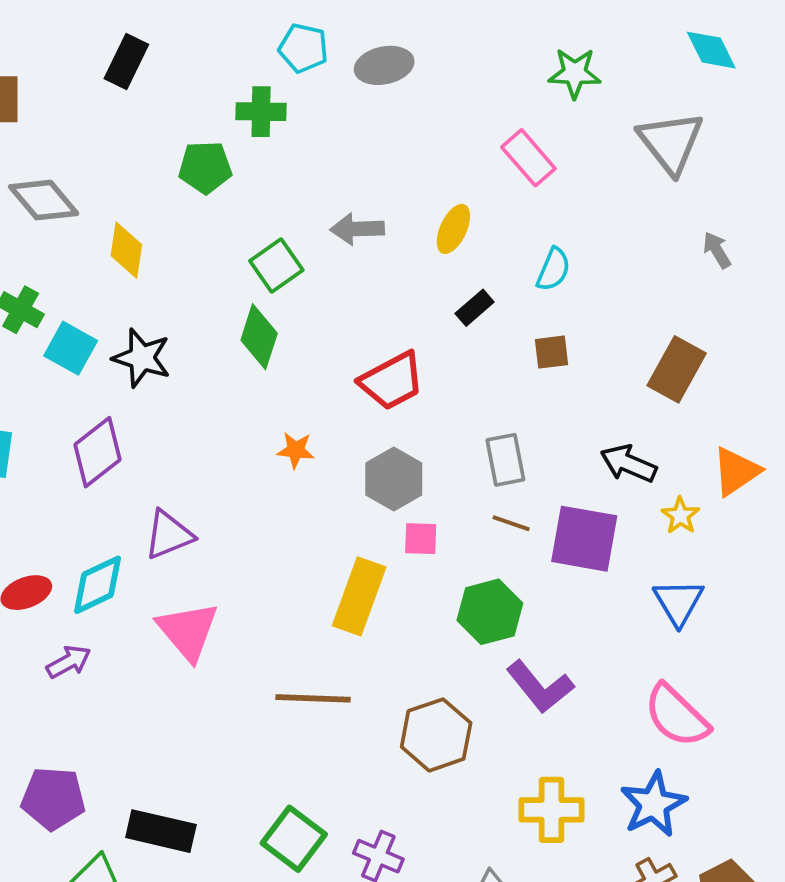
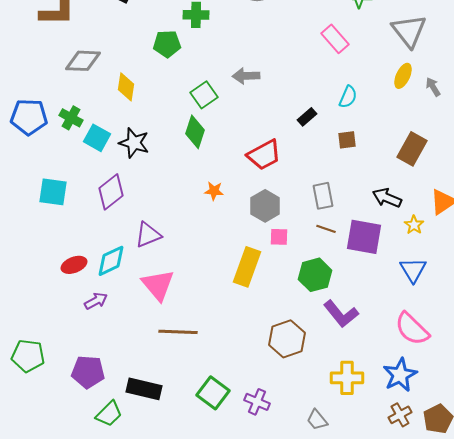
gray diamond: (44, 200) -> (83, 61), turned -48
yellow ellipse: (453, 229) -> (403, 76), moved
brown line: (313, 698) -> (178, 332), moved

